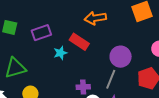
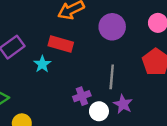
purple circle: (121, 57) -> (112, 27), moved

